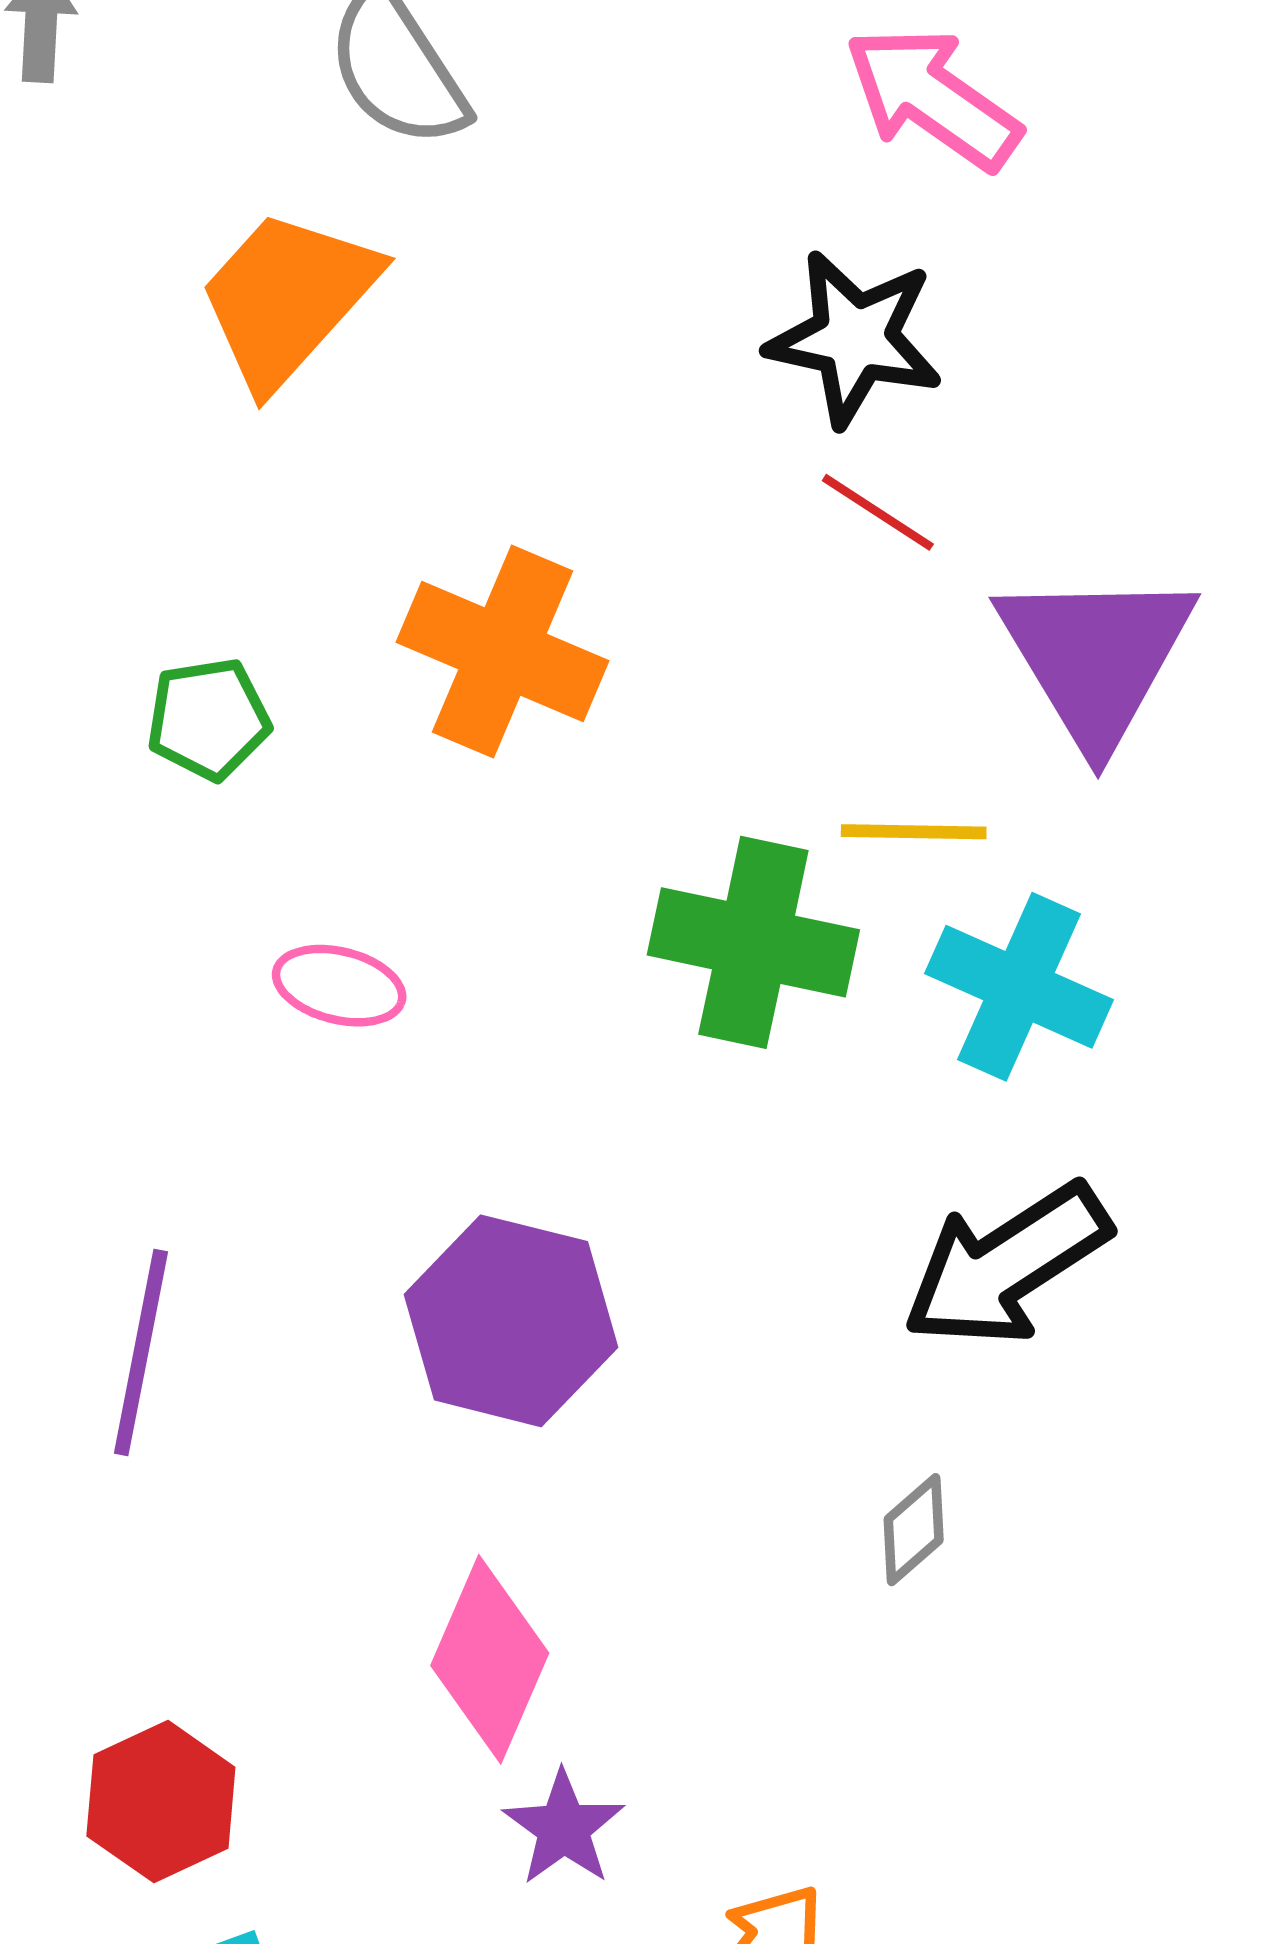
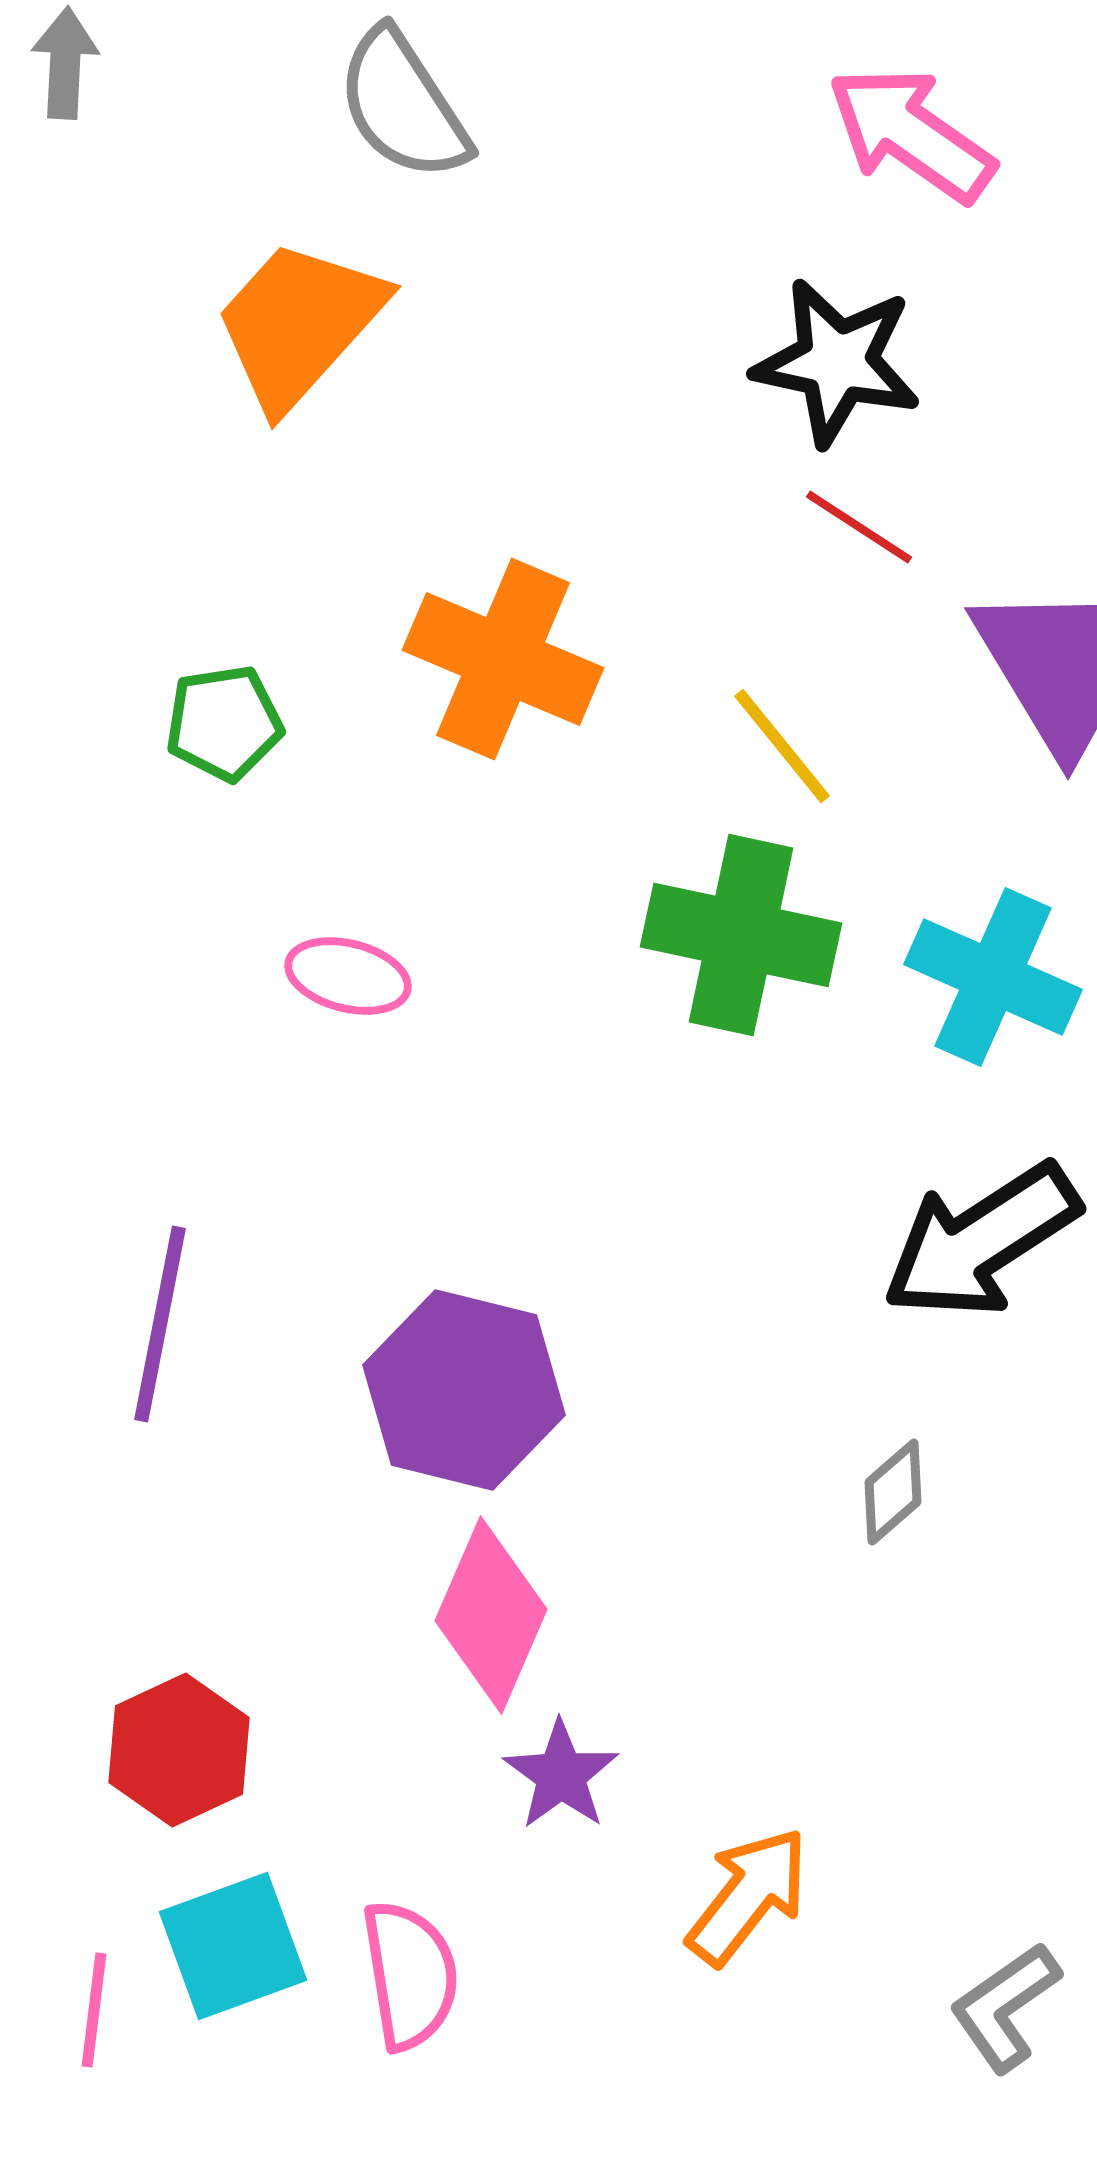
yellow line: (914, 832) -> (782, 746), moved, turned 50
purple hexagon: (511, 1321) -> (464, 1390), moved

